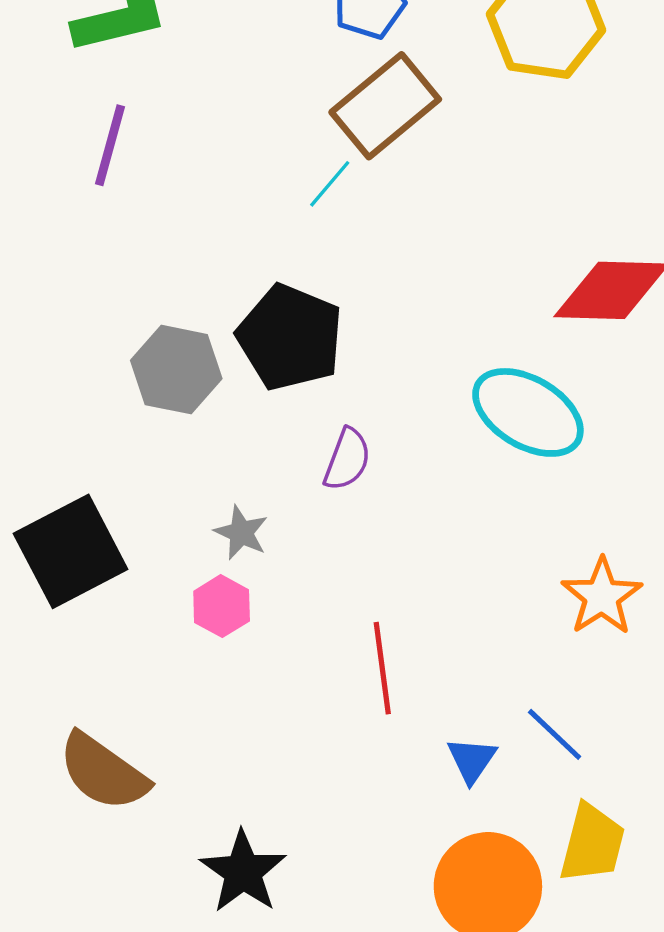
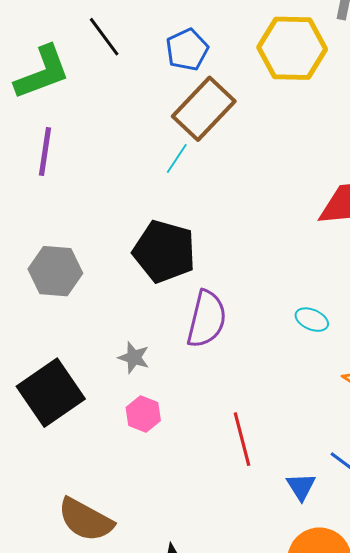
gray hexagon: (176, 370) -> (55, 271), moved
cyan ellipse: (528, 412) -> (312, 320), moved, size x0.5
purple semicircle: (347, 459) -> (207, 319), size x1.5
gray star: (241, 533) -> (134, 357), moved

